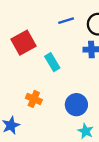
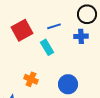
blue line: (66, 21) -> (54, 26), moved

